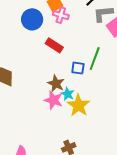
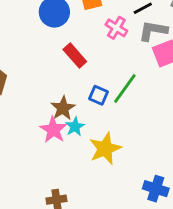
pink cross: (61, 15) -> (116, 28), moved
yellow star: (78, 105) -> (105, 149), moved

